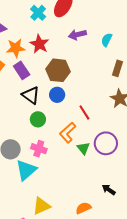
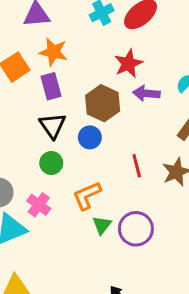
purple arrow: (77, 35) -> (146, 93), moved
red star: (39, 44) -> (128, 64), moved
red line: (84, 112) -> (137, 166), moved

